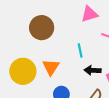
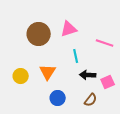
pink triangle: (89, 14) -> (69, 29), moved
yellow circle: (23, 71) -> (21, 76), size x0.6

